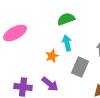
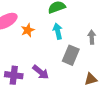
orange star: (52, 56) -> (28, 30), moved

